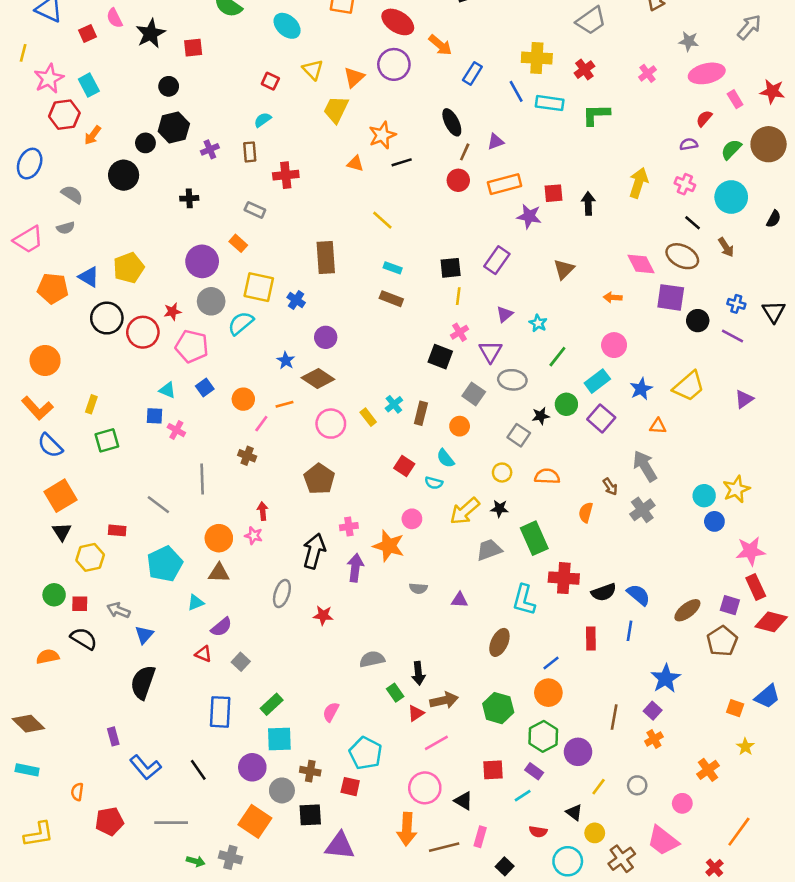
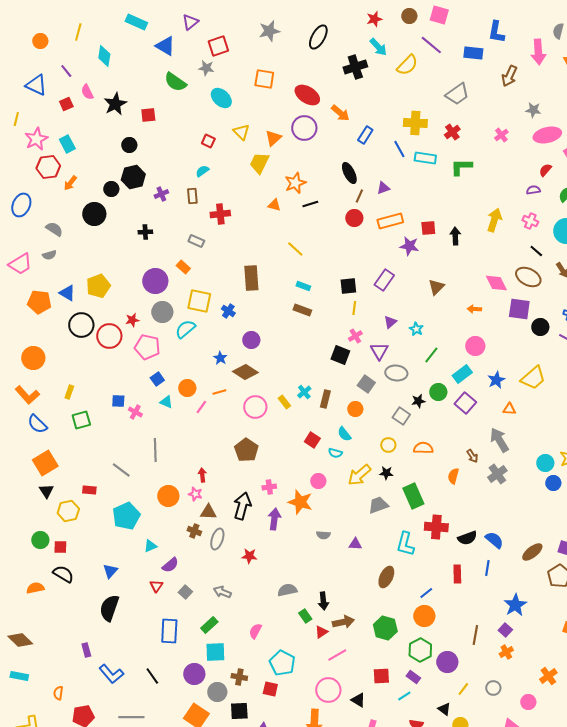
cyan triangle: (167, 390) -> (166, 402), moved
brown cross: (247, 456) -> (194, 531), moved
brown triangle: (219, 573) -> (208, 512), moved
gray arrow: (118, 610) -> (222, 592), moved
red triangle: (203, 654) -> (156, 586), turned 40

